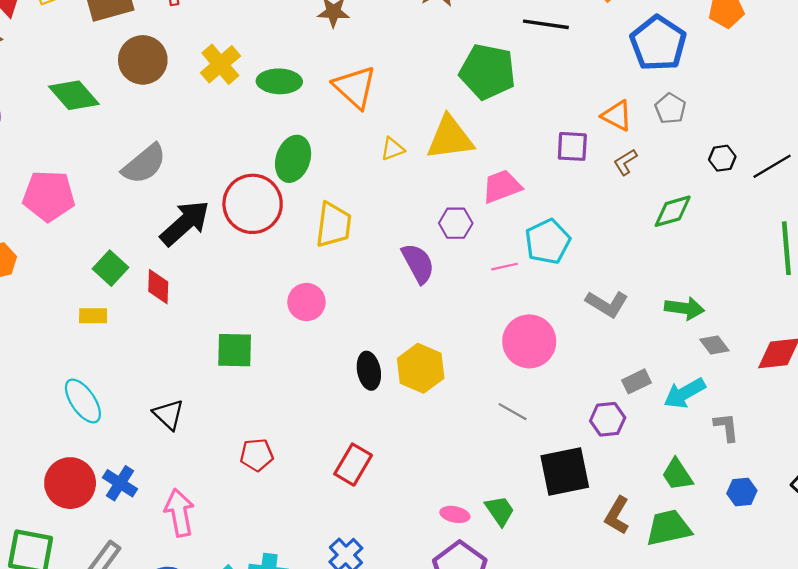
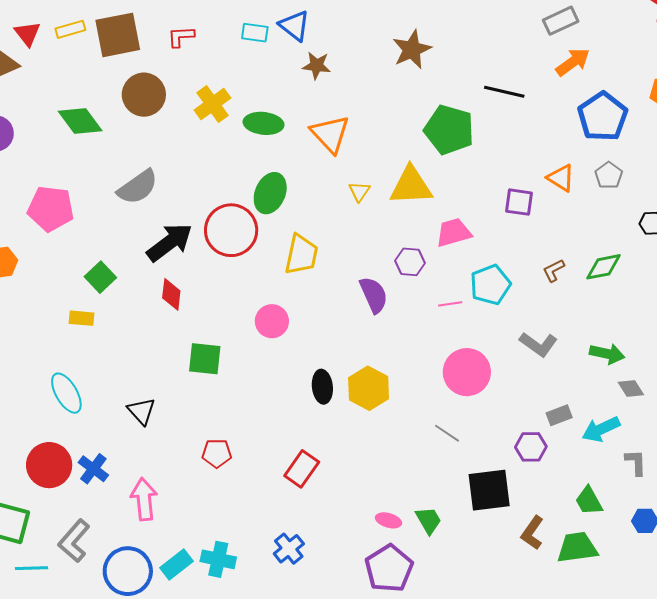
yellow triangle: (393, 149) -> (359, 191), turned -40
brown L-shape: (625, 162) -> (554, 270), moved
red diamond: (158, 287) -> (171, 294), moved

